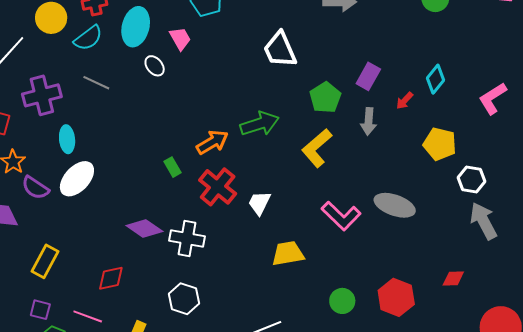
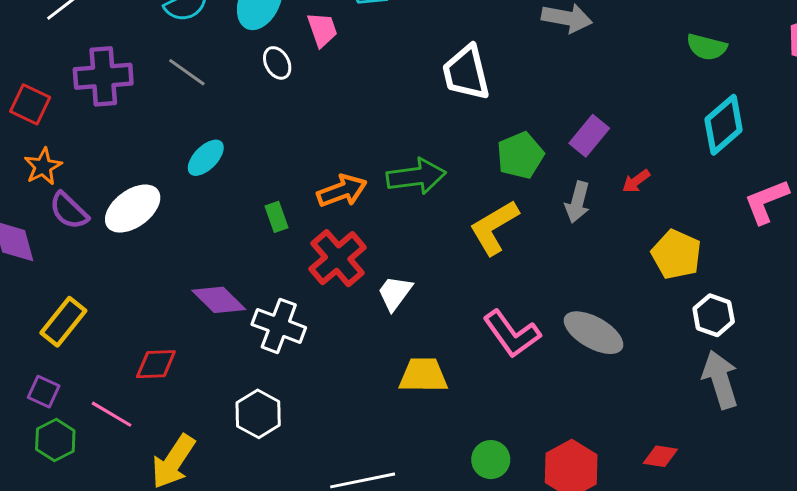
cyan diamond: (436, 79) -> (724, 125), moved, size x1.4
cyan ellipse: (67, 139) -> (206, 158), moved, turned 40

